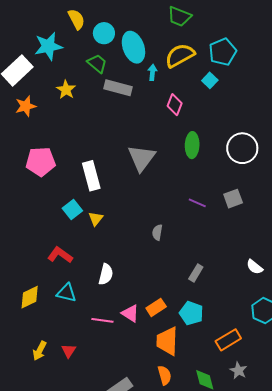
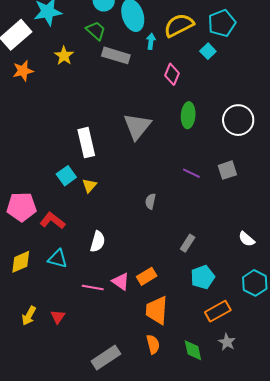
pink pentagon: (41, 162) -> (21, 207), moved
cyan pentagon: (191, 313) -> (203, 277), moved, turned 30

